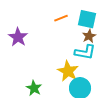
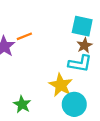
orange line: (61, 18) -> (24, 36), moved

